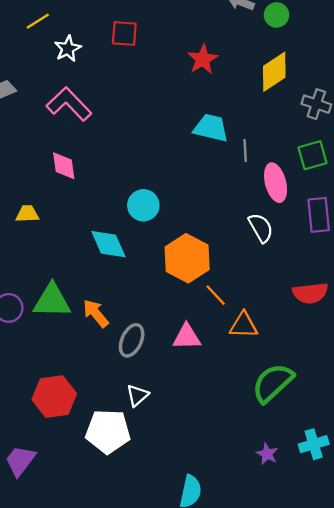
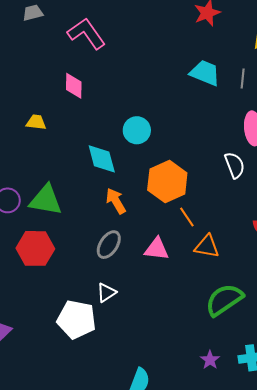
gray line: (245, 151) -> (243, 79), moved
orange arrow: (96, 313) -> (116, 201), moved
red hexagon: (54, 397) -> (35, 248), moved

